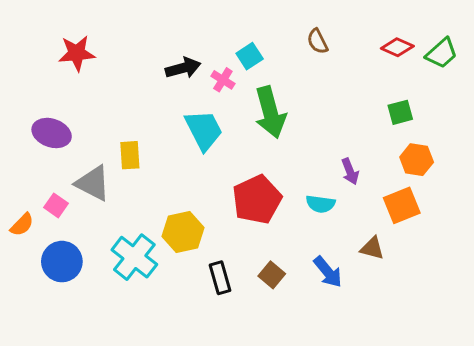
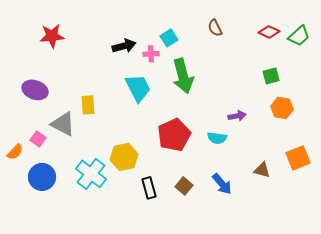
pink cross: (223, 80) -> (151, 54), turned -35
purple arrow: (350, 171) -> (237, 116), turned -78
orange square: (402, 205) -> (298, 158), moved
brown triangle: (372, 248) -> (262, 170), moved

